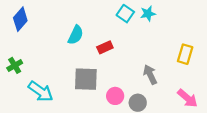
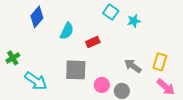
cyan star: (148, 14) -> (134, 21), moved
blue diamond: (20, 19) -> (37, 17), moved
yellow rectangle: (185, 54) -> (160, 62), moved
gray arrow: (150, 75) -> (133, 66), turned -30

